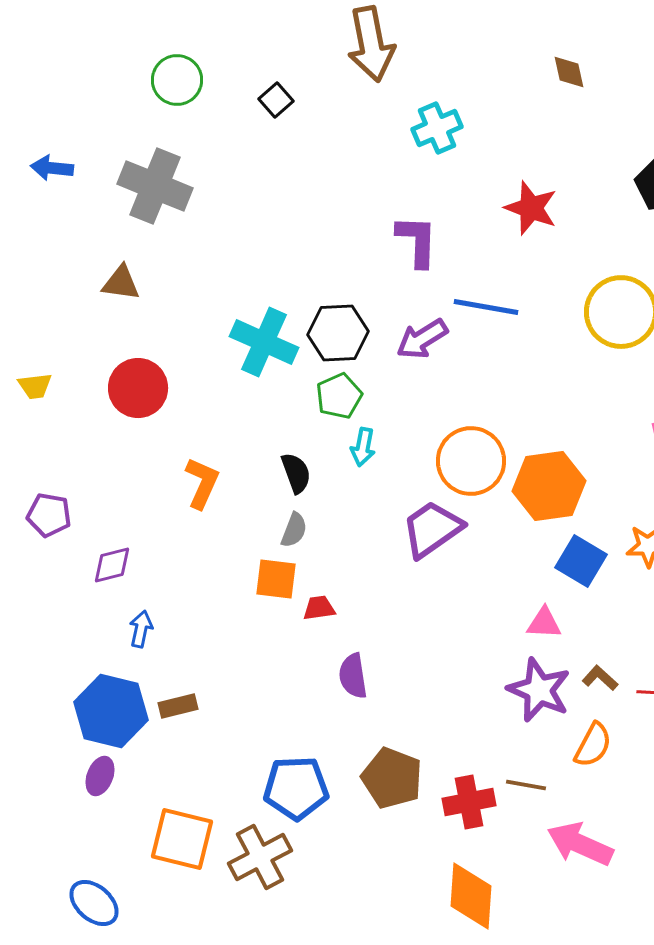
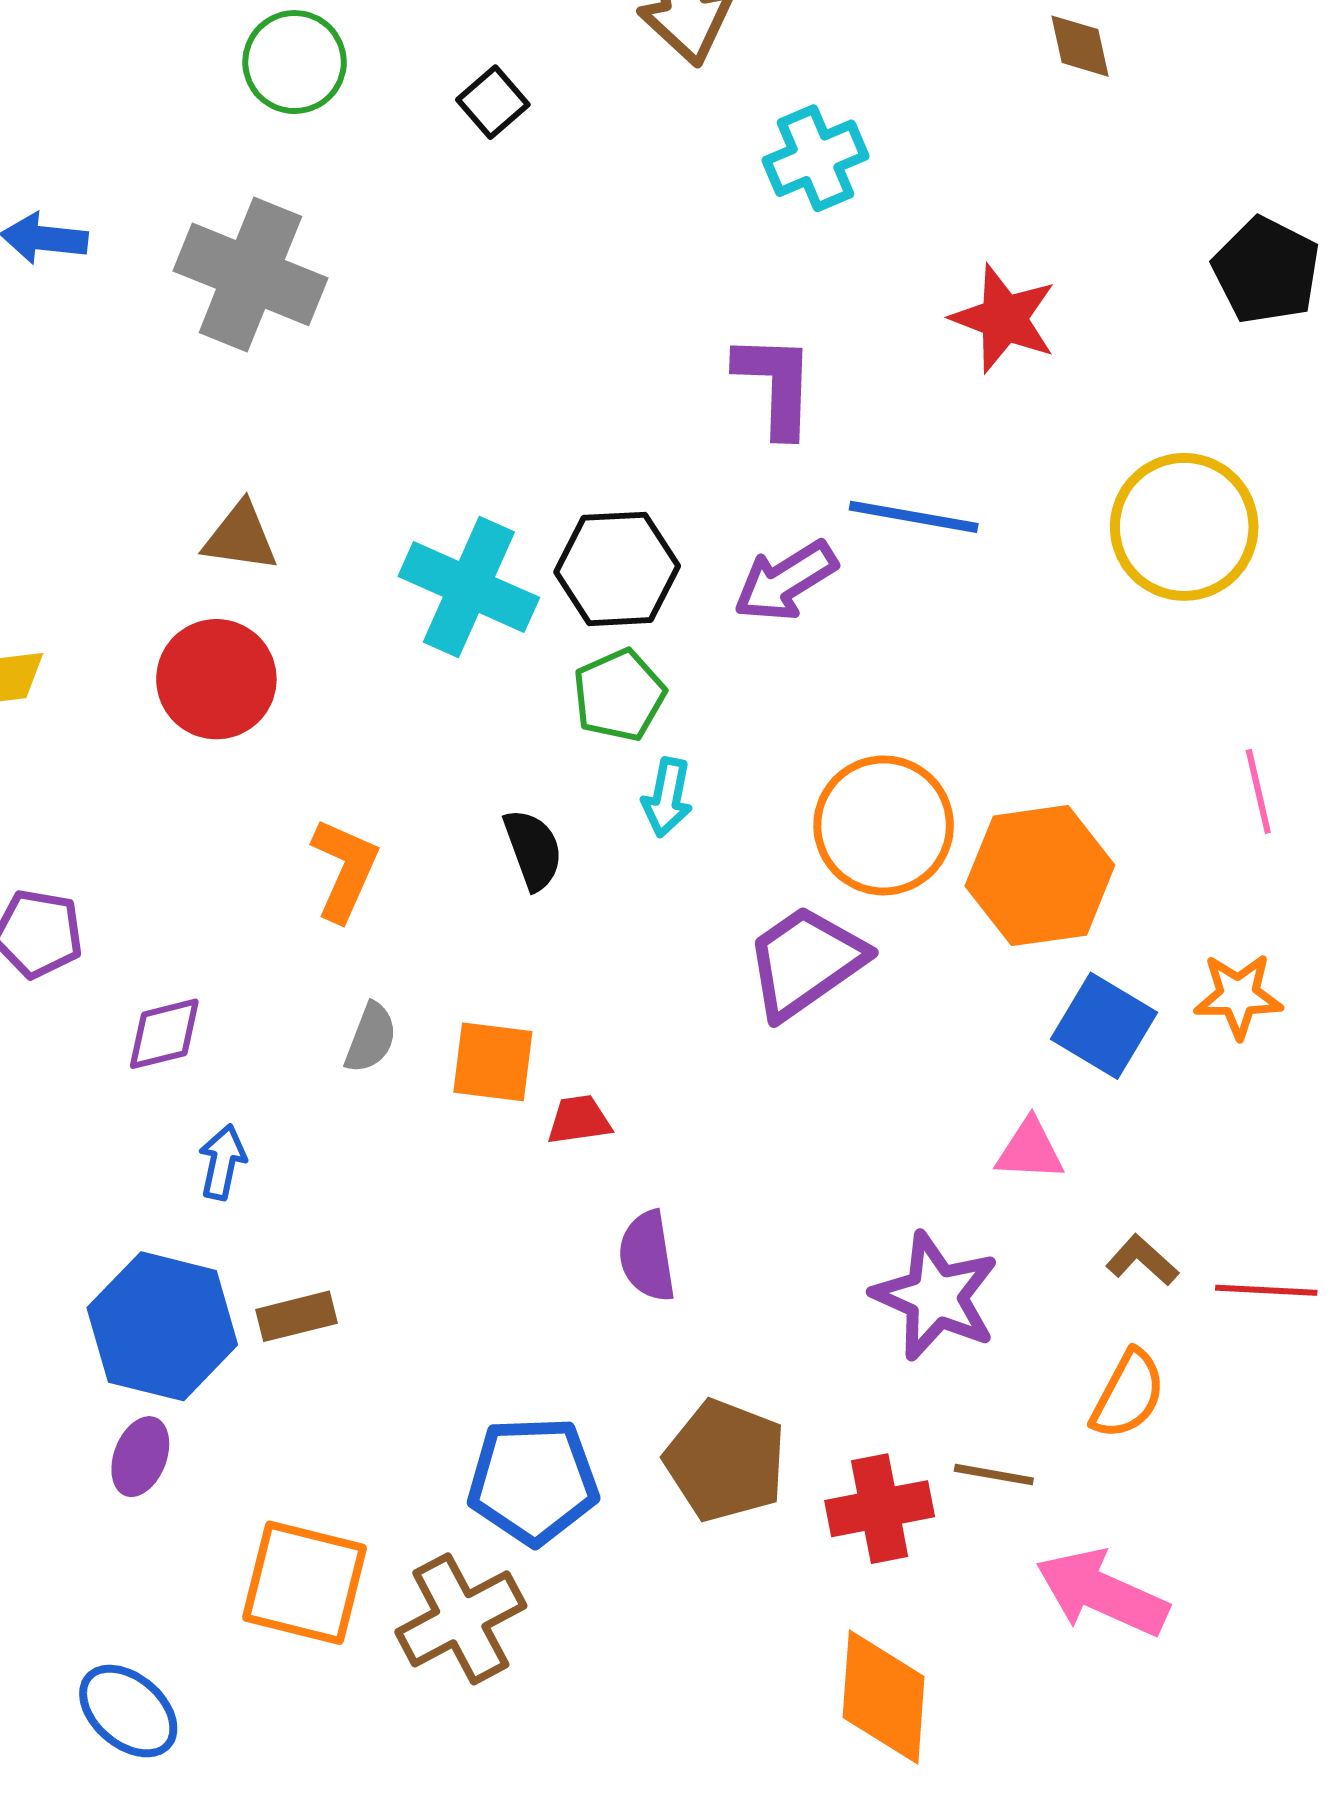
brown triangle: (121, 283) -> (240, 537), moved
gray semicircle: (294, 530) -> (371, 1038), moved
purple star: (539, 690) -> (936, 1296), moved

